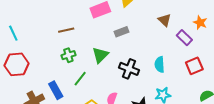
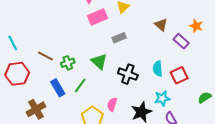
brown line: (66, 30) -> (45, 56), moved, turned 42
green triangle: (100, 55) -> (99, 62), turned -30
red square: (194, 66) -> (179, 75), moved
blue rectangle: (56, 90) -> (58, 88), moved

